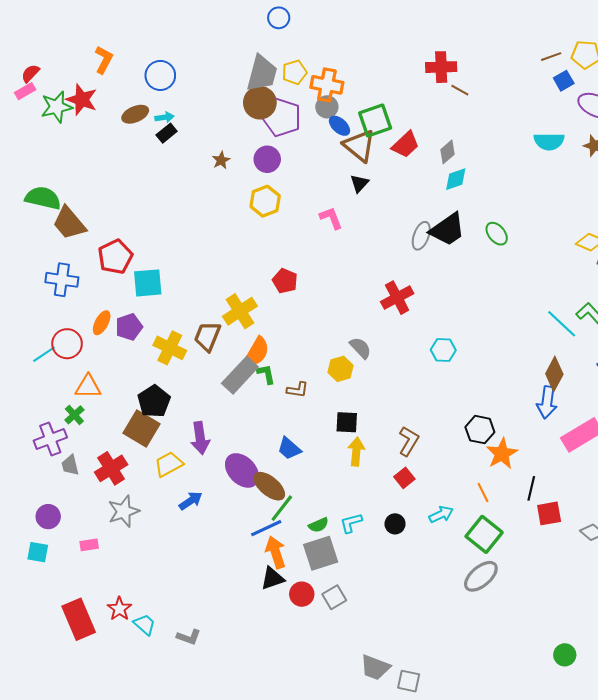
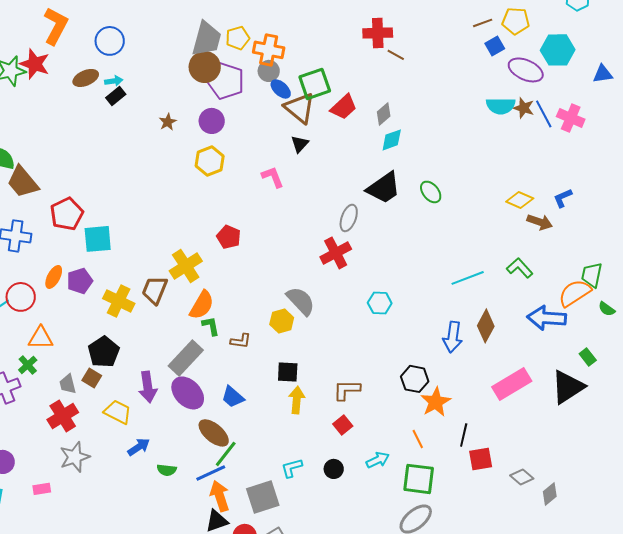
orange L-shape: (104, 60) -> (56, 26), size x1.4
cyan semicircle: (549, 141) -> (501, 106), moved
gray ellipse: (421, 236) -> (349, 218), moved
cyan line: (562, 324) -> (468, 278), moved, turned -64
gray semicircle: (360, 348) -> (301, 301), size x1.4
gray rectangle: (240, 375) -> (186, 358), moved
blue arrow: (547, 402) -> (453, 337), moved
brown square: (141, 429) -> (92, 378), size x0.6
brown L-shape: (409, 441) -> (347, 390), turned -120
yellow trapezoid: (169, 464) -> (118, 412), turned 56
gray trapezoid: (70, 465) -> (68, 384), moved
purple ellipse: (242, 470) -> (188, 393), moved
green semicircle: (319, 525) -> (167, 470), moved, turned 30
green square: (484, 534) -> (419, 479), turned -32

